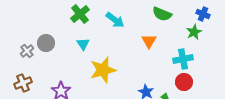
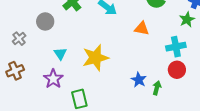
orange triangle: (149, 41) -> (142, 29), turned -49
gray circle: (46, 43) -> (45, 21), moved
cyan triangle: (83, 44) -> (60, 54), moved

